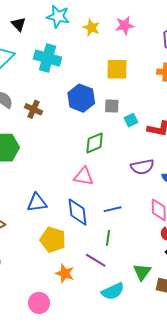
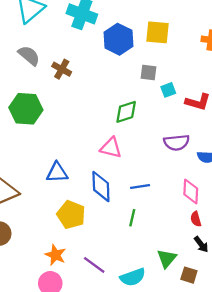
blue hexagon: (81, 98) -> (119, 39), moved
purple line: (96, 260) -> (94, 265), moved
orange star: (65, 273) -> (55, 255), moved

